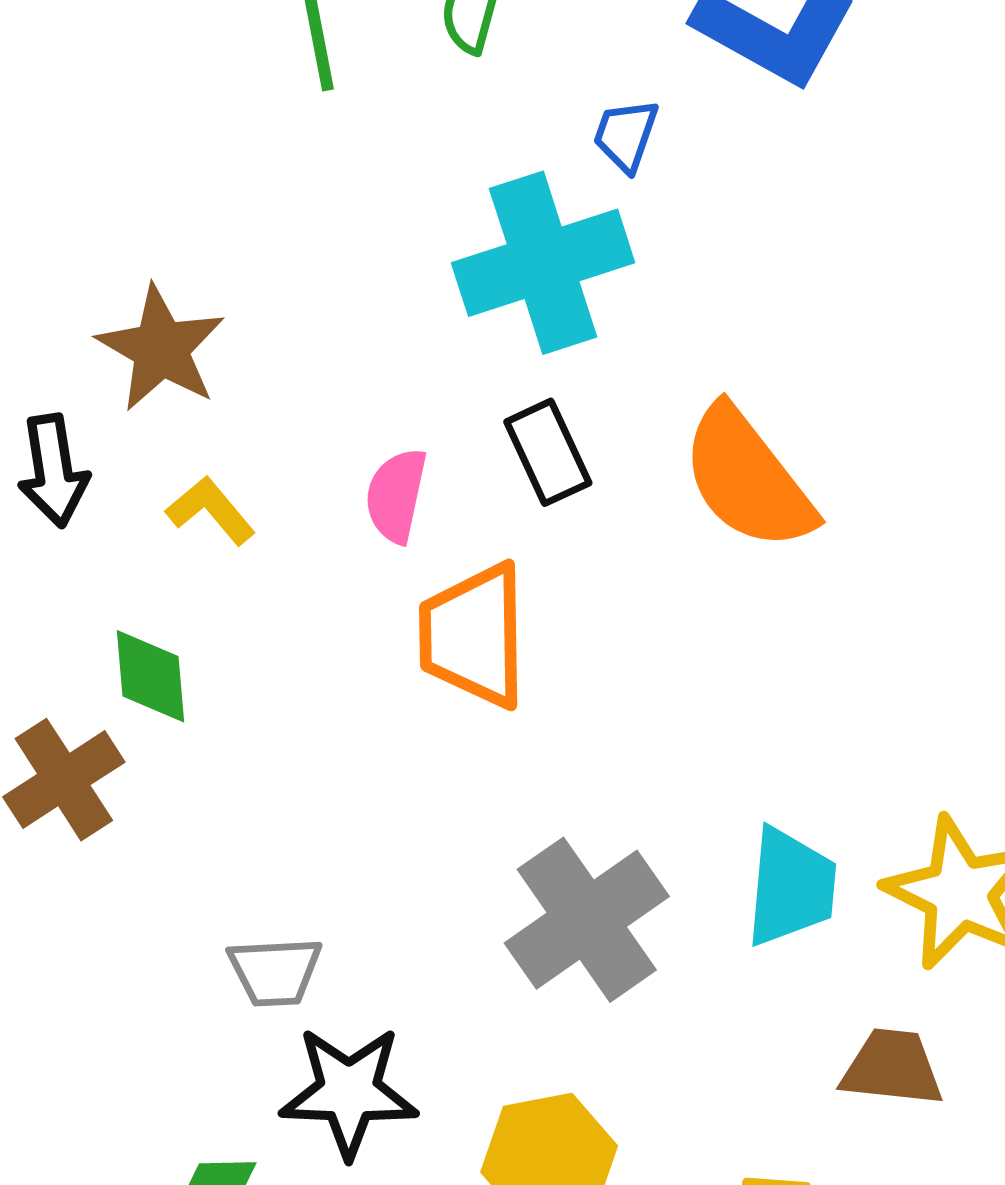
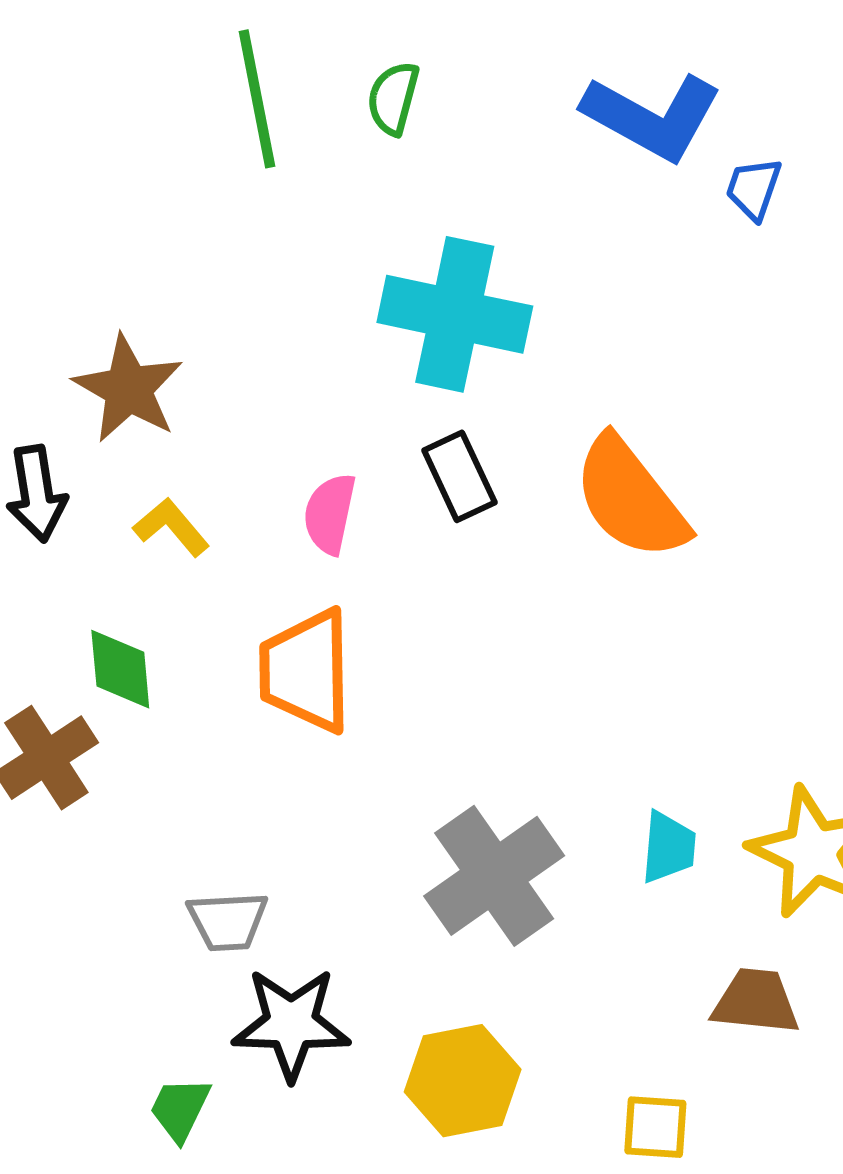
blue trapezoid: (626, 135) -> (754, 189), moved
cyan cross: (543, 263) -> (455, 314), turned 30
orange trapezoid: (474, 636) -> (306, 671), moved
cyan trapezoid: (791, 887) -> (668, 847), size x0.7

